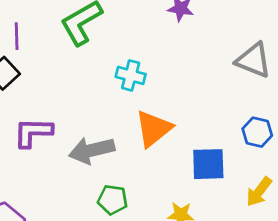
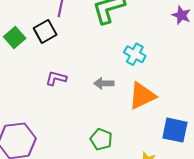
purple L-shape: (33, 132) -> (56, 78), size x0.7
gray arrow: (92, 150) -> (104, 83), moved, size x0.6

